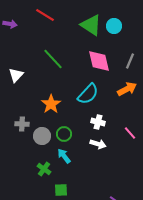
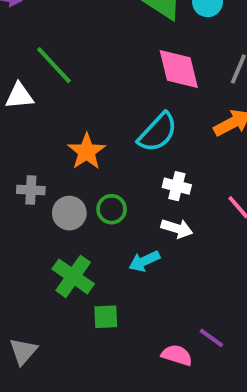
green line: (53, 59) -> (54, 65), moved
white triangle: (16, 75) -> (19, 96), turned 42
cyan arrow: (64, 156) -> (144, 261), moved, turned -77
green cross: (44, 169) -> (73, 276), size x1.5

